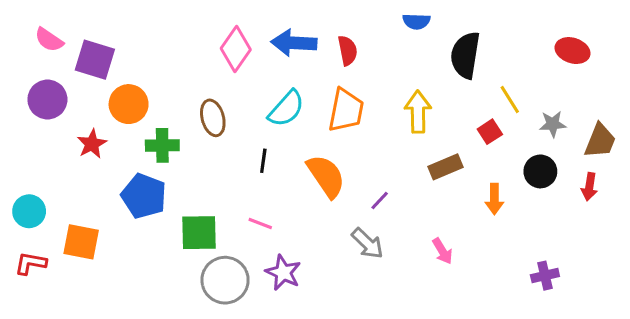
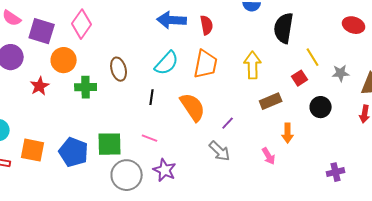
pink diamond: (236, 49) -> (82, 24), moved
black circle: (540, 171) -> (321, 107), moved
blue pentagon: (144, 196) -> (74, 152), moved
orange arrow: (494, 199) -> (288, 133), moved

